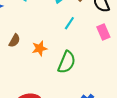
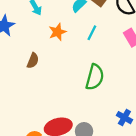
orange star: (40, 48) -> (57, 32), moved

